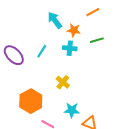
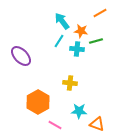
green line: (97, 40) -> (96, 41), moved
cyan line: (42, 51) -> (59, 41), moved
yellow cross: (63, 82) -> (70, 83), turned -32

